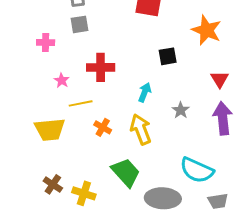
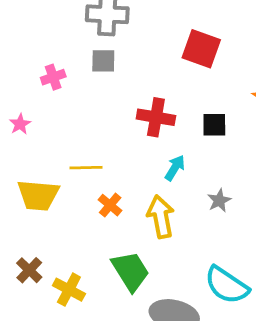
pink cross: (46, 42) -> (53, 77), turned -30
red cross: (101, 67) -> (156, 117), moved
pink star: (62, 80) -> (20, 124), moved

